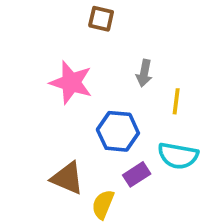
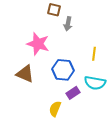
gray arrow: (144, 73) -> (68, 24), moved
brown triangle: (67, 178) -> (25, 74), moved

